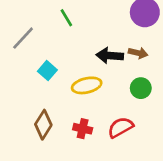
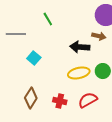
gray line: (23, 38) -> (16, 34), turned 48
brown arrow: (138, 53) -> (99, 36), moved
yellow ellipse: (87, 85) -> (79, 73), moved

